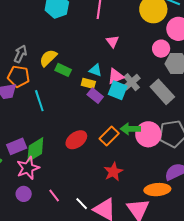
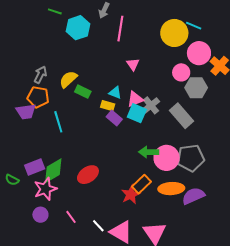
orange rectangle: (109, 136) -> (142, 184), moved
red ellipse: (76, 140) -> (88, 175), moved
orange ellipse: (157, 190) -> (171, 189), moved

